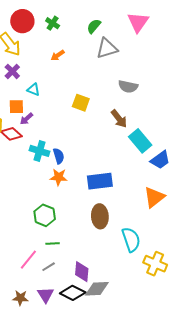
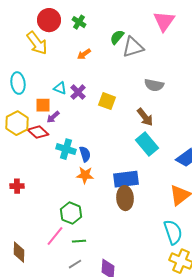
green semicircle: (94, 26) -> (117, 37), moved
purple cross: (12, 71) -> (78, 92), moved
cyan rectangle: (140, 141) -> (147, 144), moved
brown ellipse: (100, 216) -> (125, 198), moved
cyan semicircle: (131, 239) -> (173, 232), moved
pink line: (28, 260) -> (55, 236), moved

